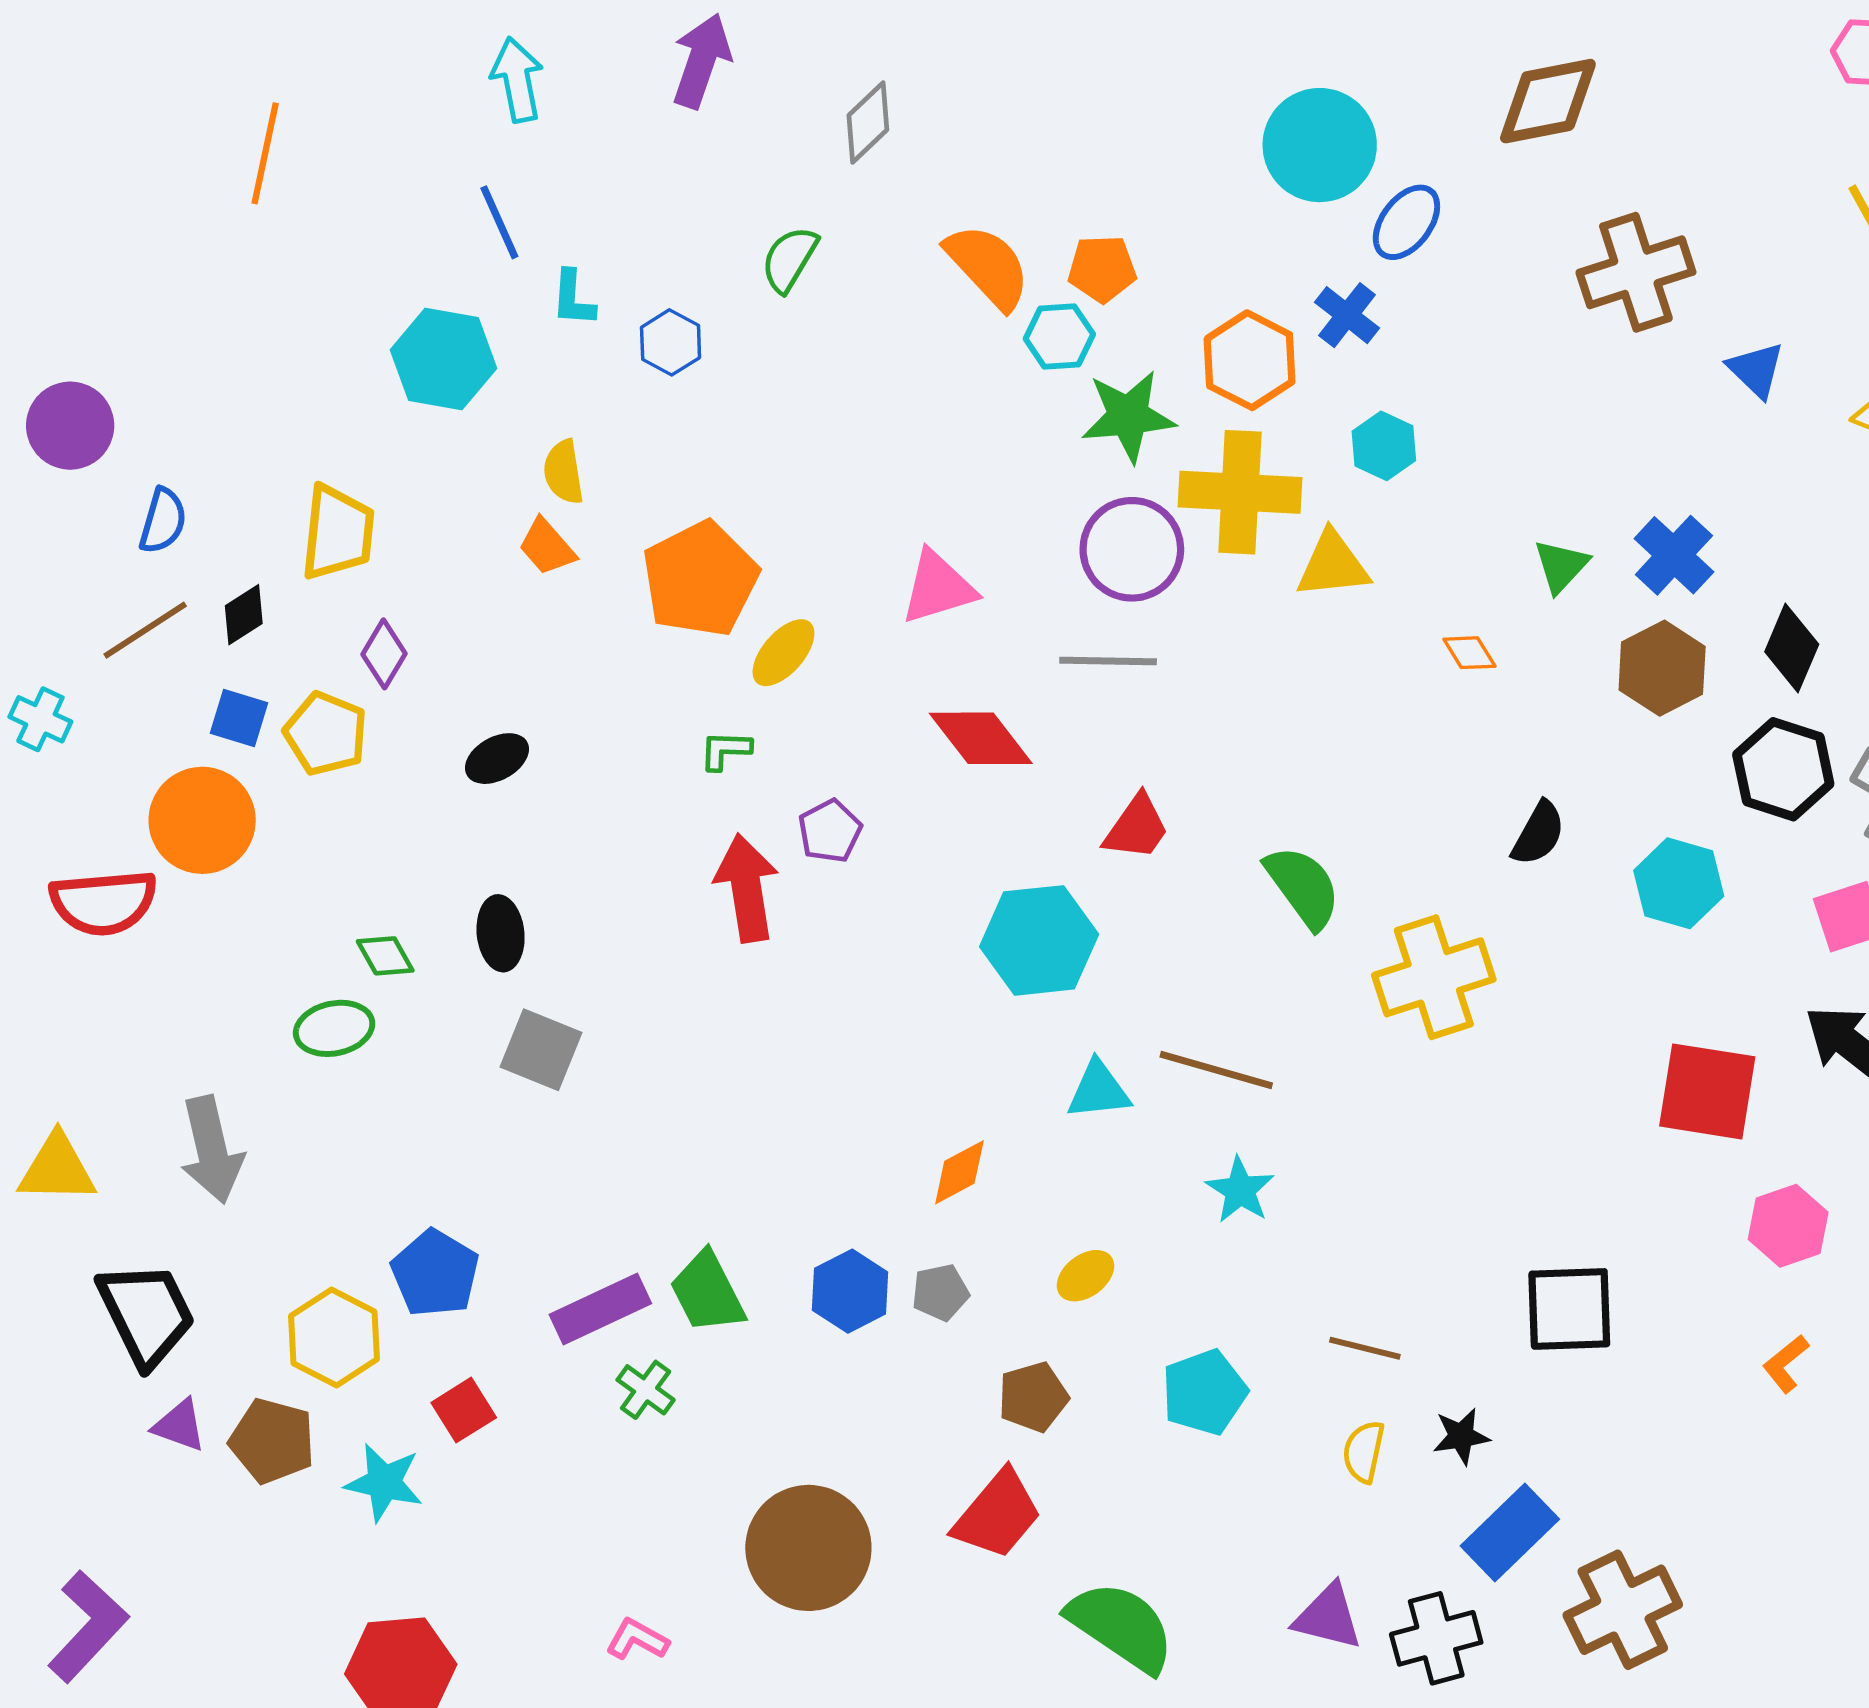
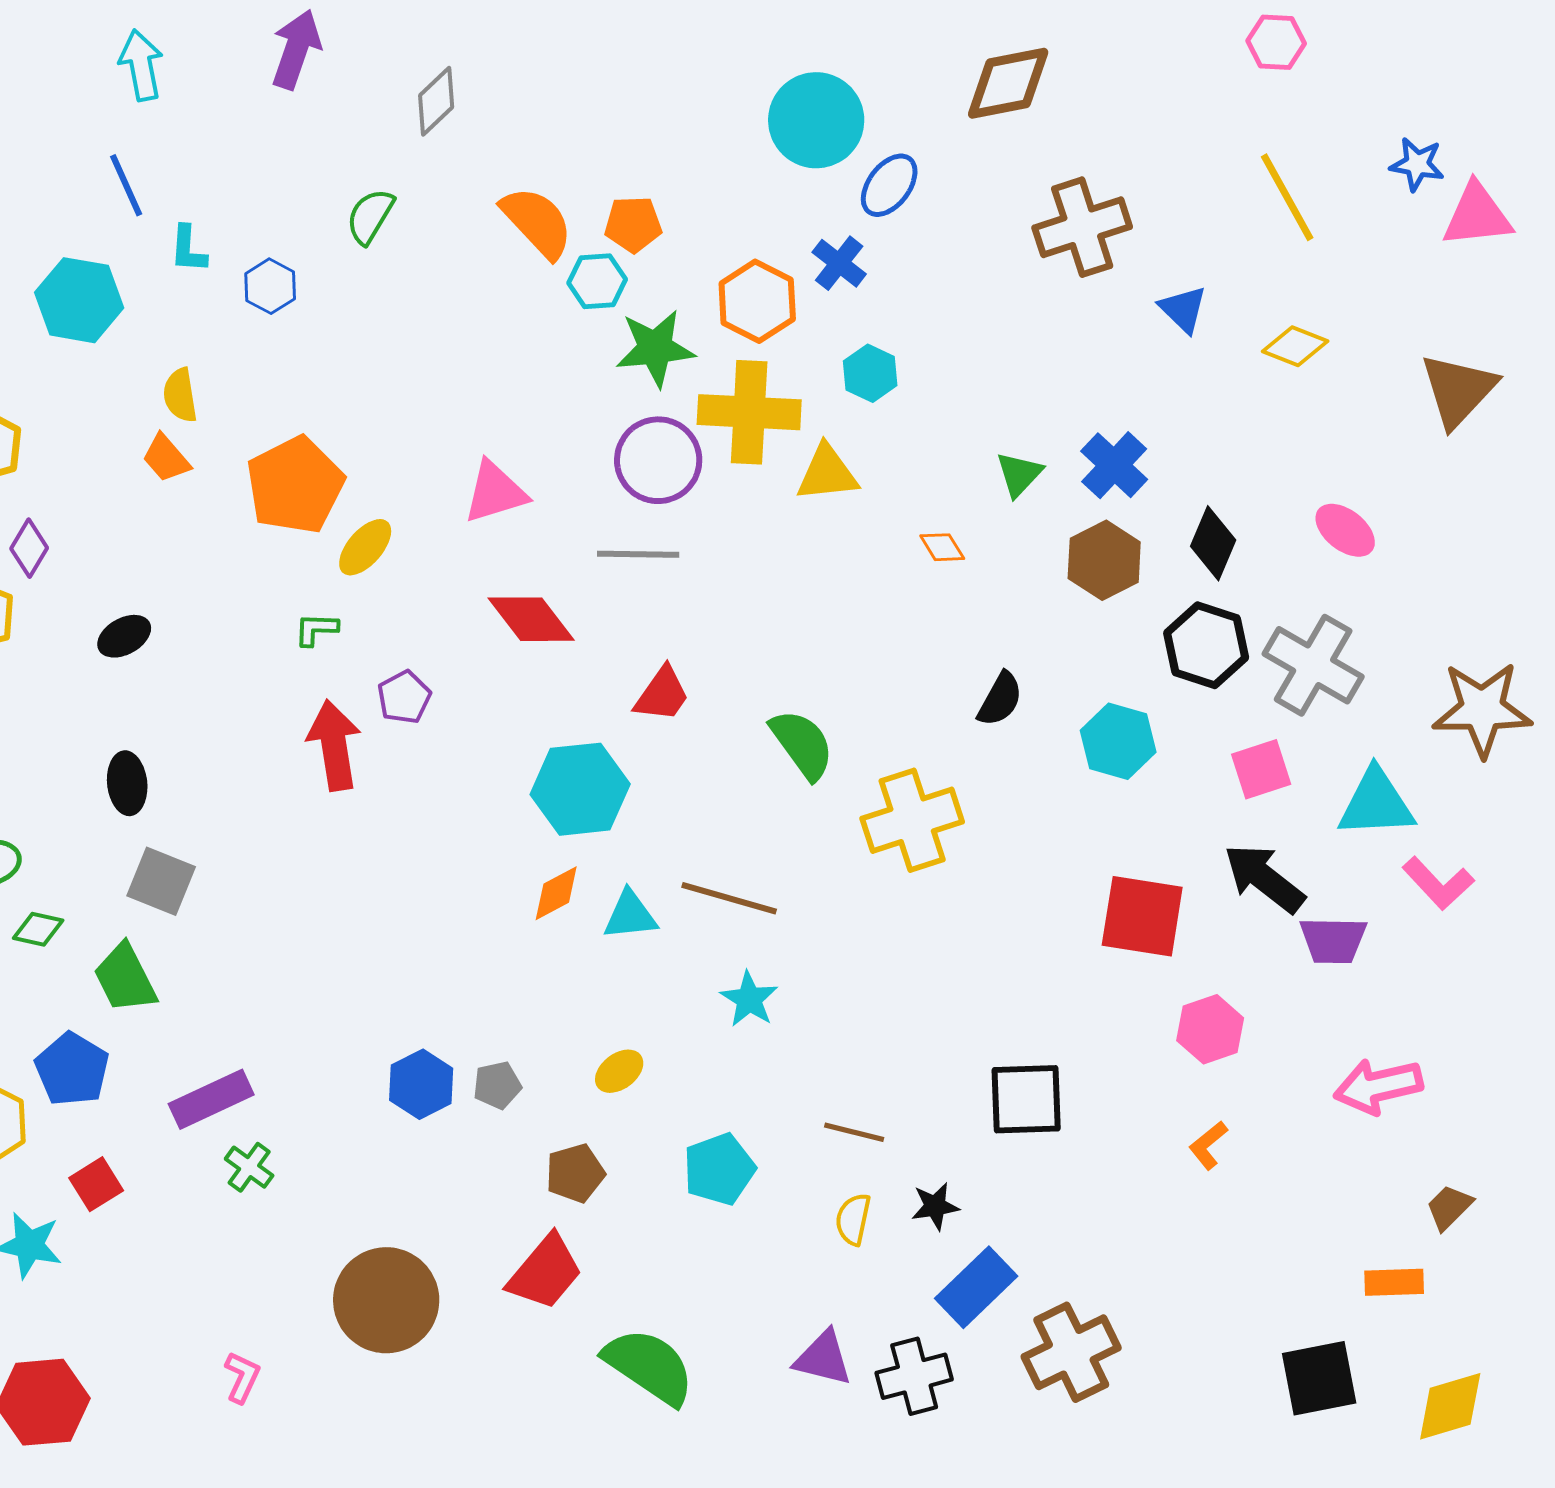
green diamond: (385, 956) -> (38, 929), moved, turned -48
orange diamond: (959, 1172) -> (556, 893), moved
green trapezoid: (707, 1292) -> (125, 978), moved
pink L-shape: (637, 1639) -> (242, 1377), turned 86

